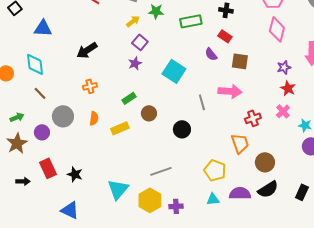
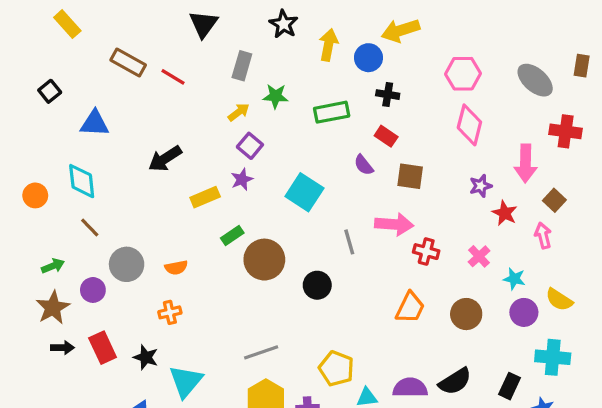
orange cross: (90, 86) -> (170, 312), moved
red star: (288, 88) -> (505, 213), moved
brown circle: (149, 113) -> (264, 260), size x1.6
orange semicircle: (94, 118) -> (176, 268), turned 72
red cross: (253, 118) -> (426, 252), moved, turned 35
yellow rectangle: (120, 128) -> (205, 197), moved
orange trapezoid: (240, 143) -> (410, 308), turned 45
brown circle: (265, 162) -> (466, 314), moved
yellow pentagon: (215, 170) -> (336, 368), moved
gray line: (161, 171) -> (261, 352), moved
black arrow: (23, 181) -> (62, 348), moved
cyan triangle: (118, 189) -> (186, 381), moved

